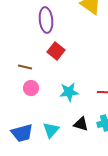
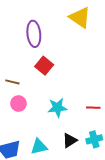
black triangle: (81, 124) -> (70, 140), turned -49
cyan triangle: (51, 130) -> (39, 147), turned 36

